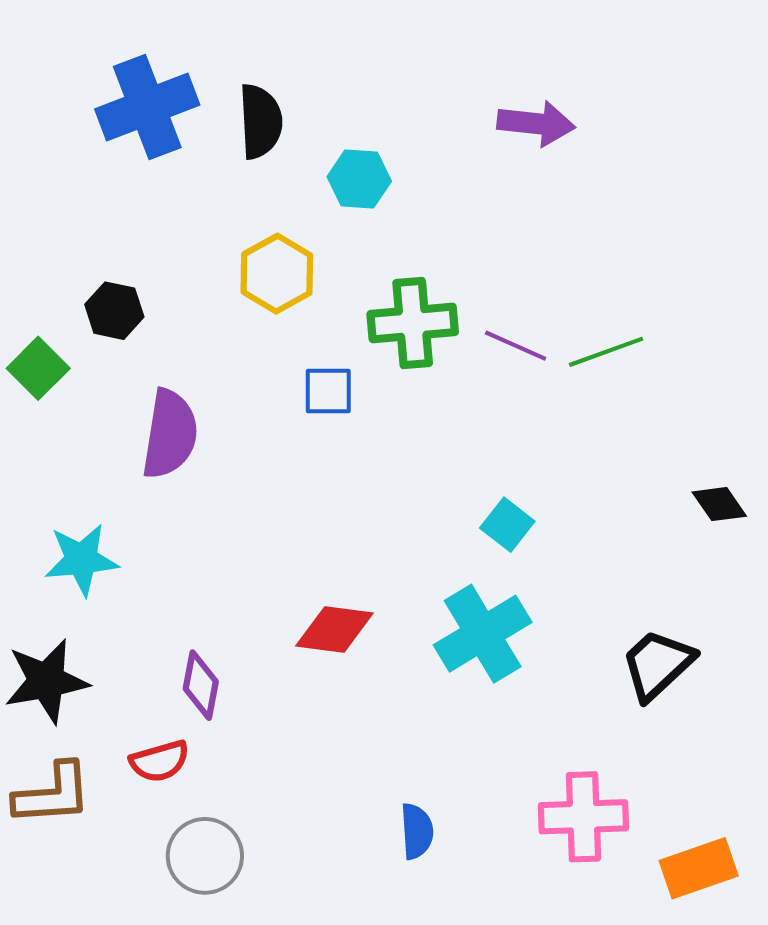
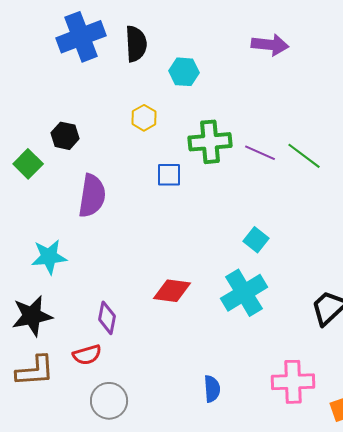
yellow hexagon: (277, 274) -> (144, 118), size x0.7
green line: (606, 352) -> (304, 156), turned 57

